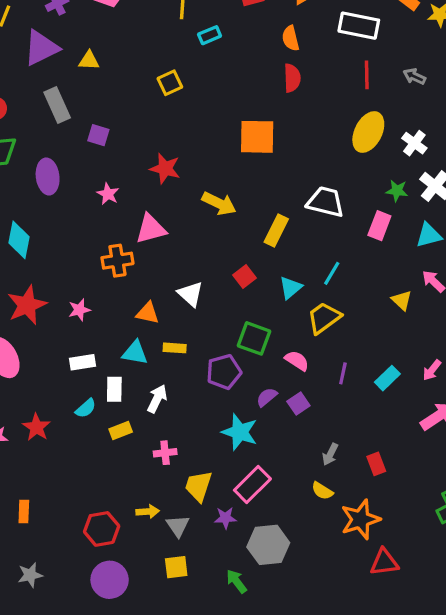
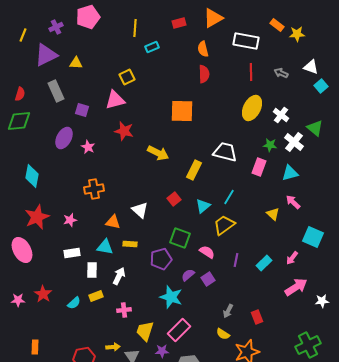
purple ellipse: (48, 176) -> (64, 138), moved, turned 35
pink triangle: (151, 229) -> (115, 100), moved
cyan semicircle: (86, 408) -> (74, 303), moved

